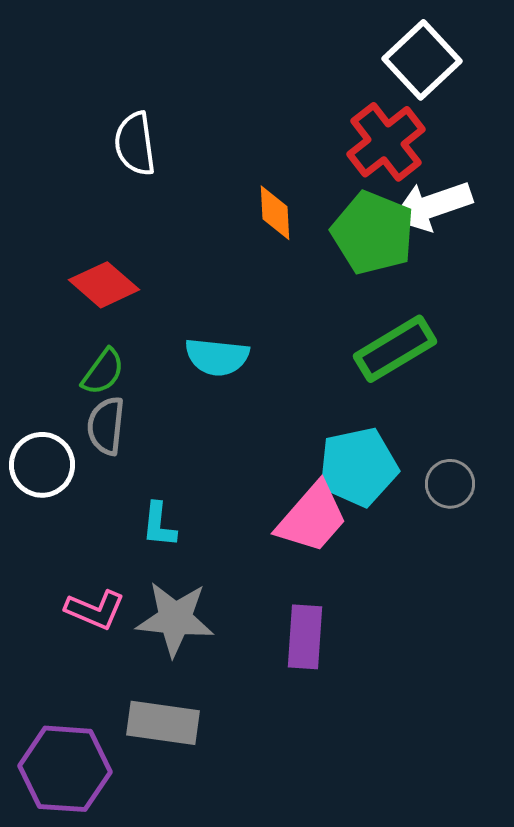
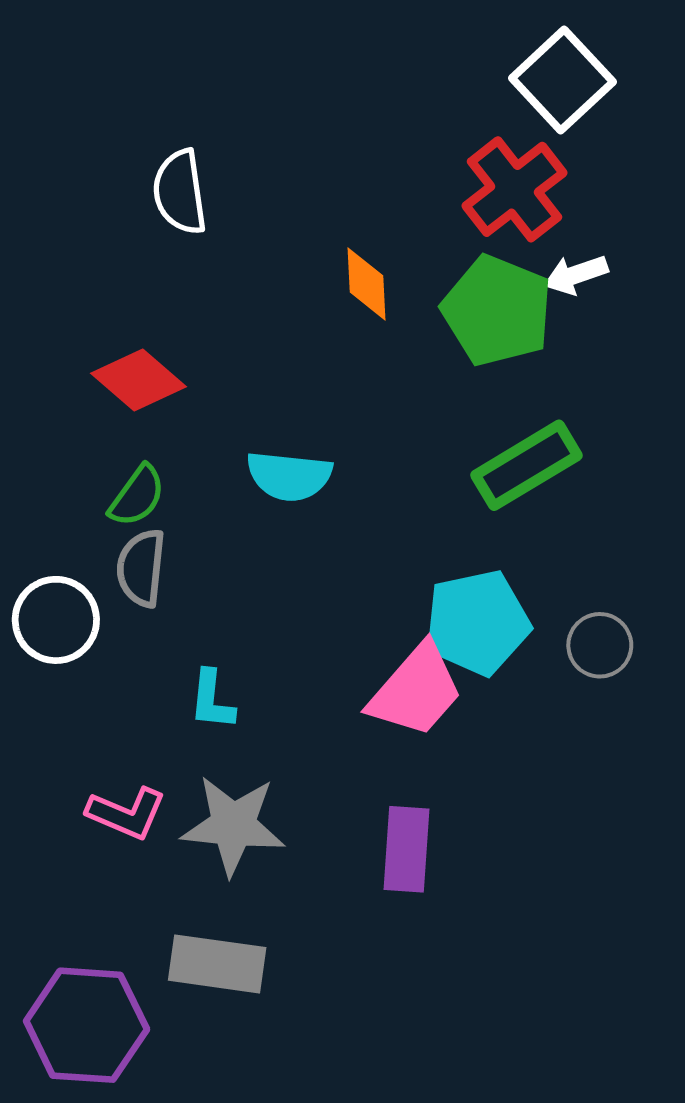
white arrow: (432, 206) -> (576, 275), size x0.6

